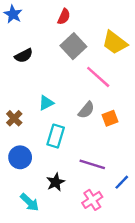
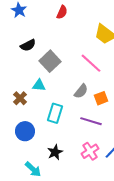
gray square: (73, 46) -> (50, 61), moved
cyan triangle: (46, 103) -> (39, 85), moved, turned 32
purple line: (92, 164) -> (91, 121), moved
pink cross: (92, 200) -> (90, 151), moved

